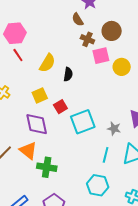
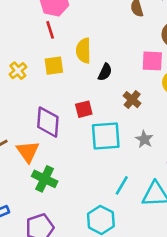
brown cross: (87, 39) -> (132, 100), moved
yellow semicircle: (47, 63) -> (84, 51), turned 132
yellow square: (40, 95) -> (54, 66), moved
gray star: (114, 129) -> (144, 139), moved

